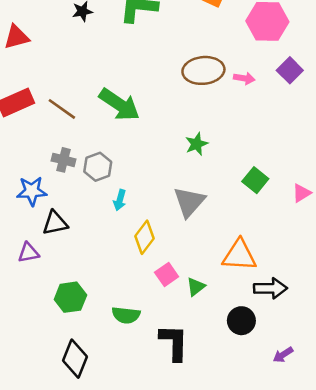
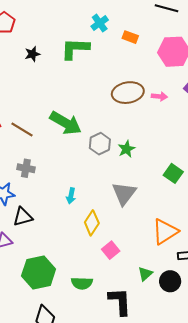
gray hexagon: (98, 167) -> (100, 144), moved
orange triangle: (239, 255) -> (165, 232), turned -32
green triangle: (196, 287) -> (145, 274), moved
green hexagon: (70, 297) -> (39, 273), size x1.4

